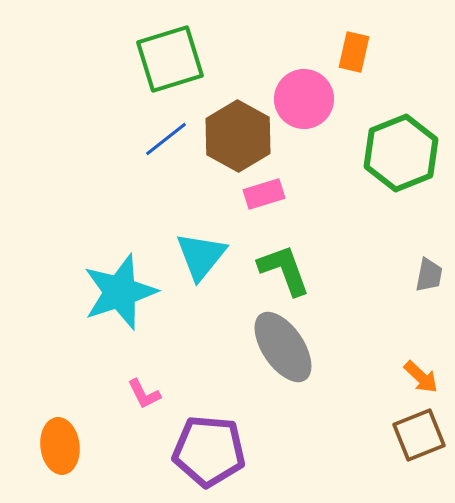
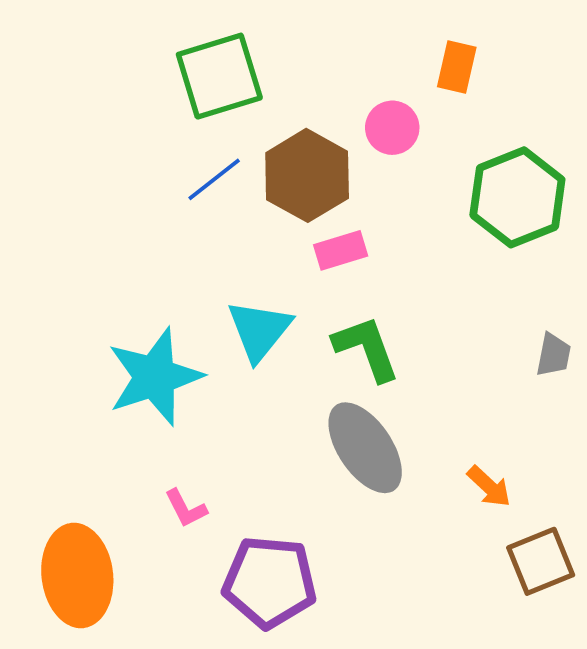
pink circle: (304, 99) -> (392, 128), size x0.7
orange arrow: (421, 377) -> (489, 486), moved
orange ellipse: (60, 446) -> (77, 576), size x1.4

